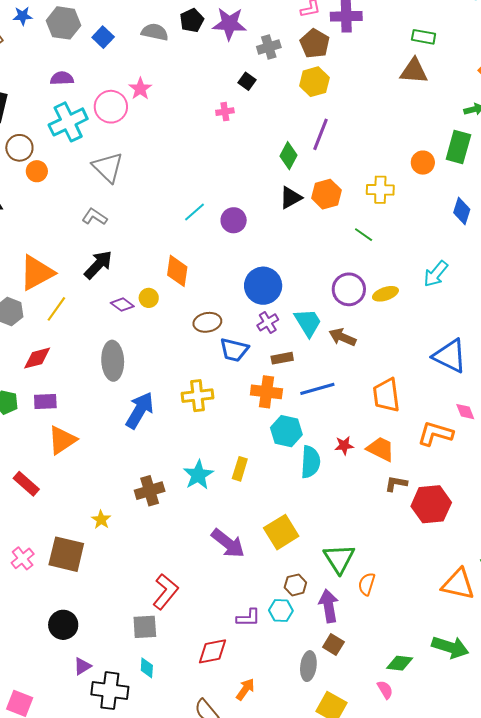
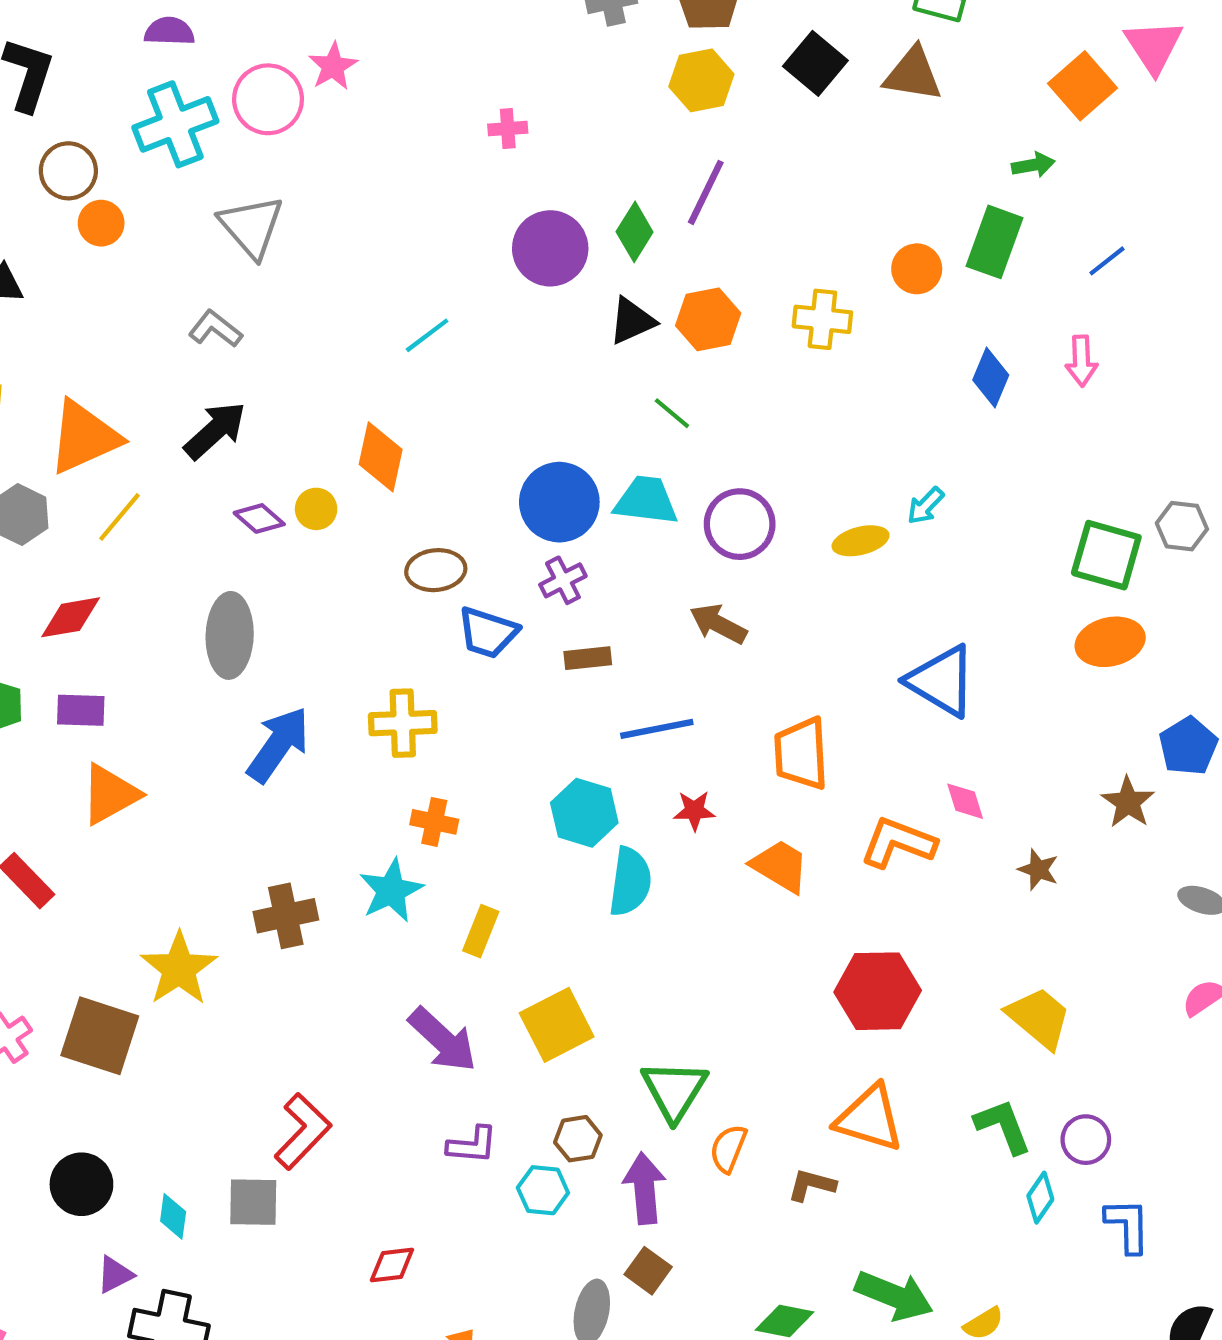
black square: (247, 81) -> (815, 63), moved, size x1.6
purple circle: (234, 220) -> (550, 248), moved, size x1.4
green line: (364, 235) -> (672, 413), moved
cyan arrow: (436, 274) -> (925, 506), size x0.7
yellow ellipse: (385, 294) -> (861, 541), moved
cyan trapezoid: (308, 322) -> (646, 500), moved, turned -56
orange cross: (266, 392) -> (434, 822), moved, size x0.7
red star: (344, 446) -> (694, 811), moved
yellow rectangle: (240, 469) -> (481, 931), moved
brown L-shape: (396, 484) -> (812, 1185), moved
yellow star: (101, 520) -> (179, 969), size x1.8
orange triangle: (458, 584) -> (870, 1118), moved
purple L-shape: (248, 618) -> (472, 1145), moved
red diamond: (213, 651) -> (392, 1265), size x0.7
cyan diamond: (147, 668) -> (173, 1216), moved

